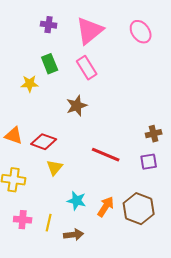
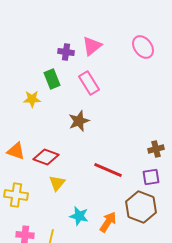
purple cross: (49, 25) -> (66, 52), moved
pink triangle: (90, 31) -> (92, 46), size x0.7
brown hexagon: (139, 209) -> (141, 207), moved

